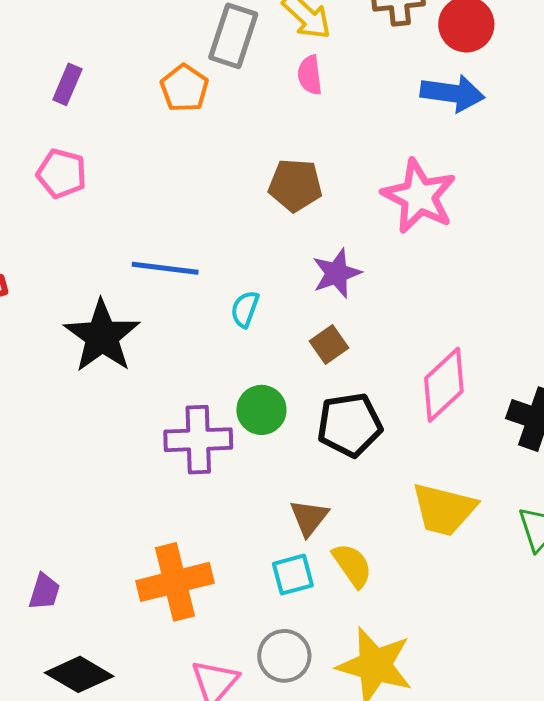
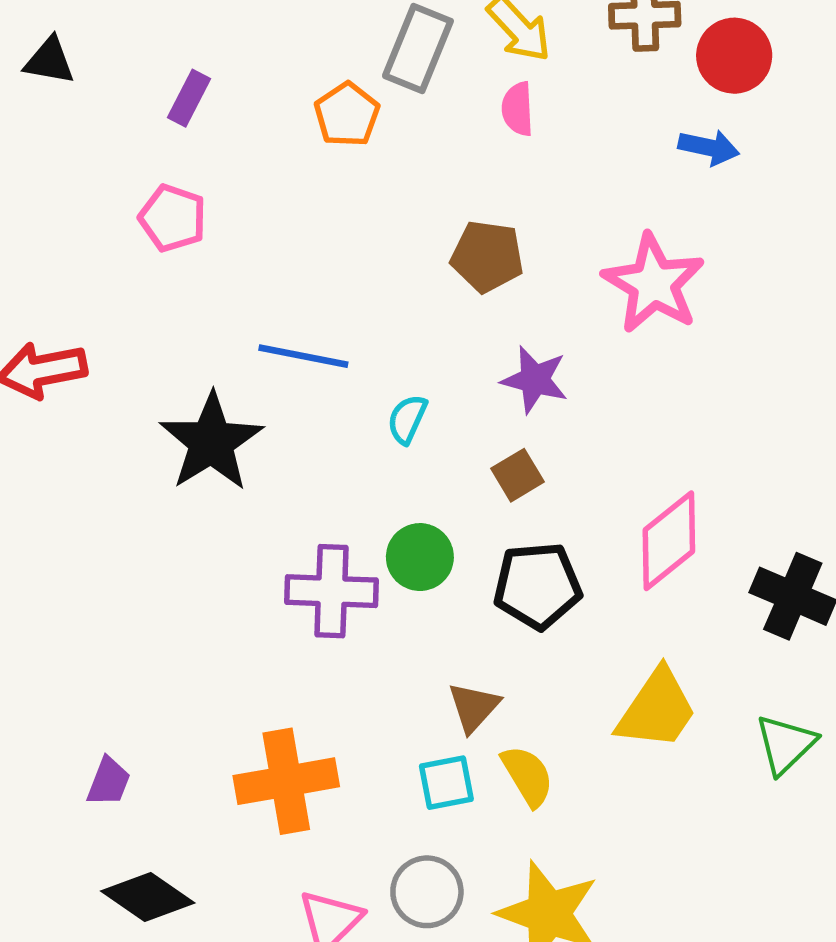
blue arrow: (452, 93) -> (709, 147), size x0.7
purple star: (337, 273) -> (535, 380), turned 30
yellow trapezoid: (444, 509) -> (657, 709), turned -74

